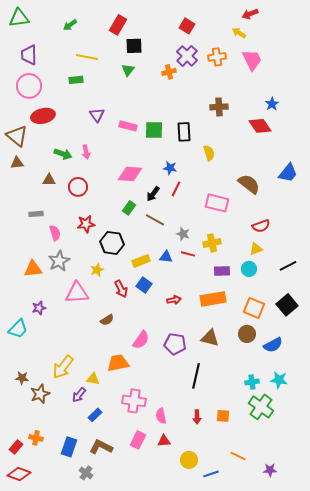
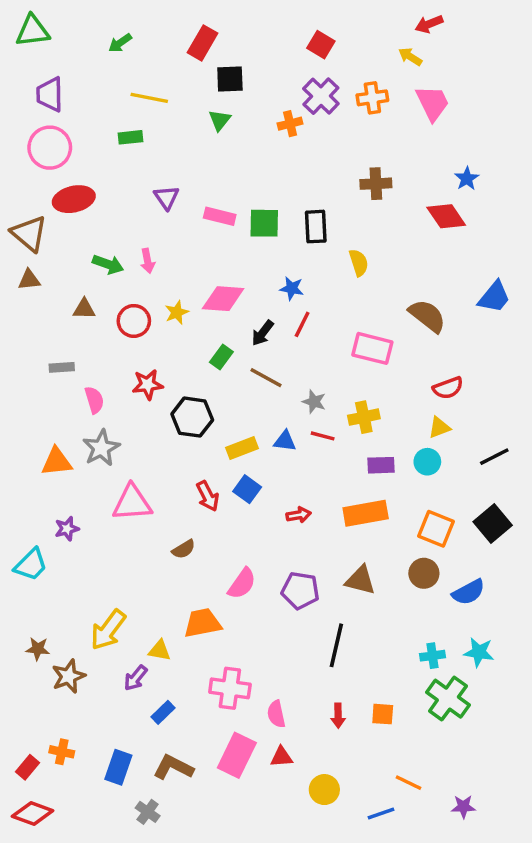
yellow star: (97, 270) -> (177, 312), moved
pink rectangle: (138, 440) -> (237, 755), size x1.4
blue line: (211, 474) -> (381, 814), moved

